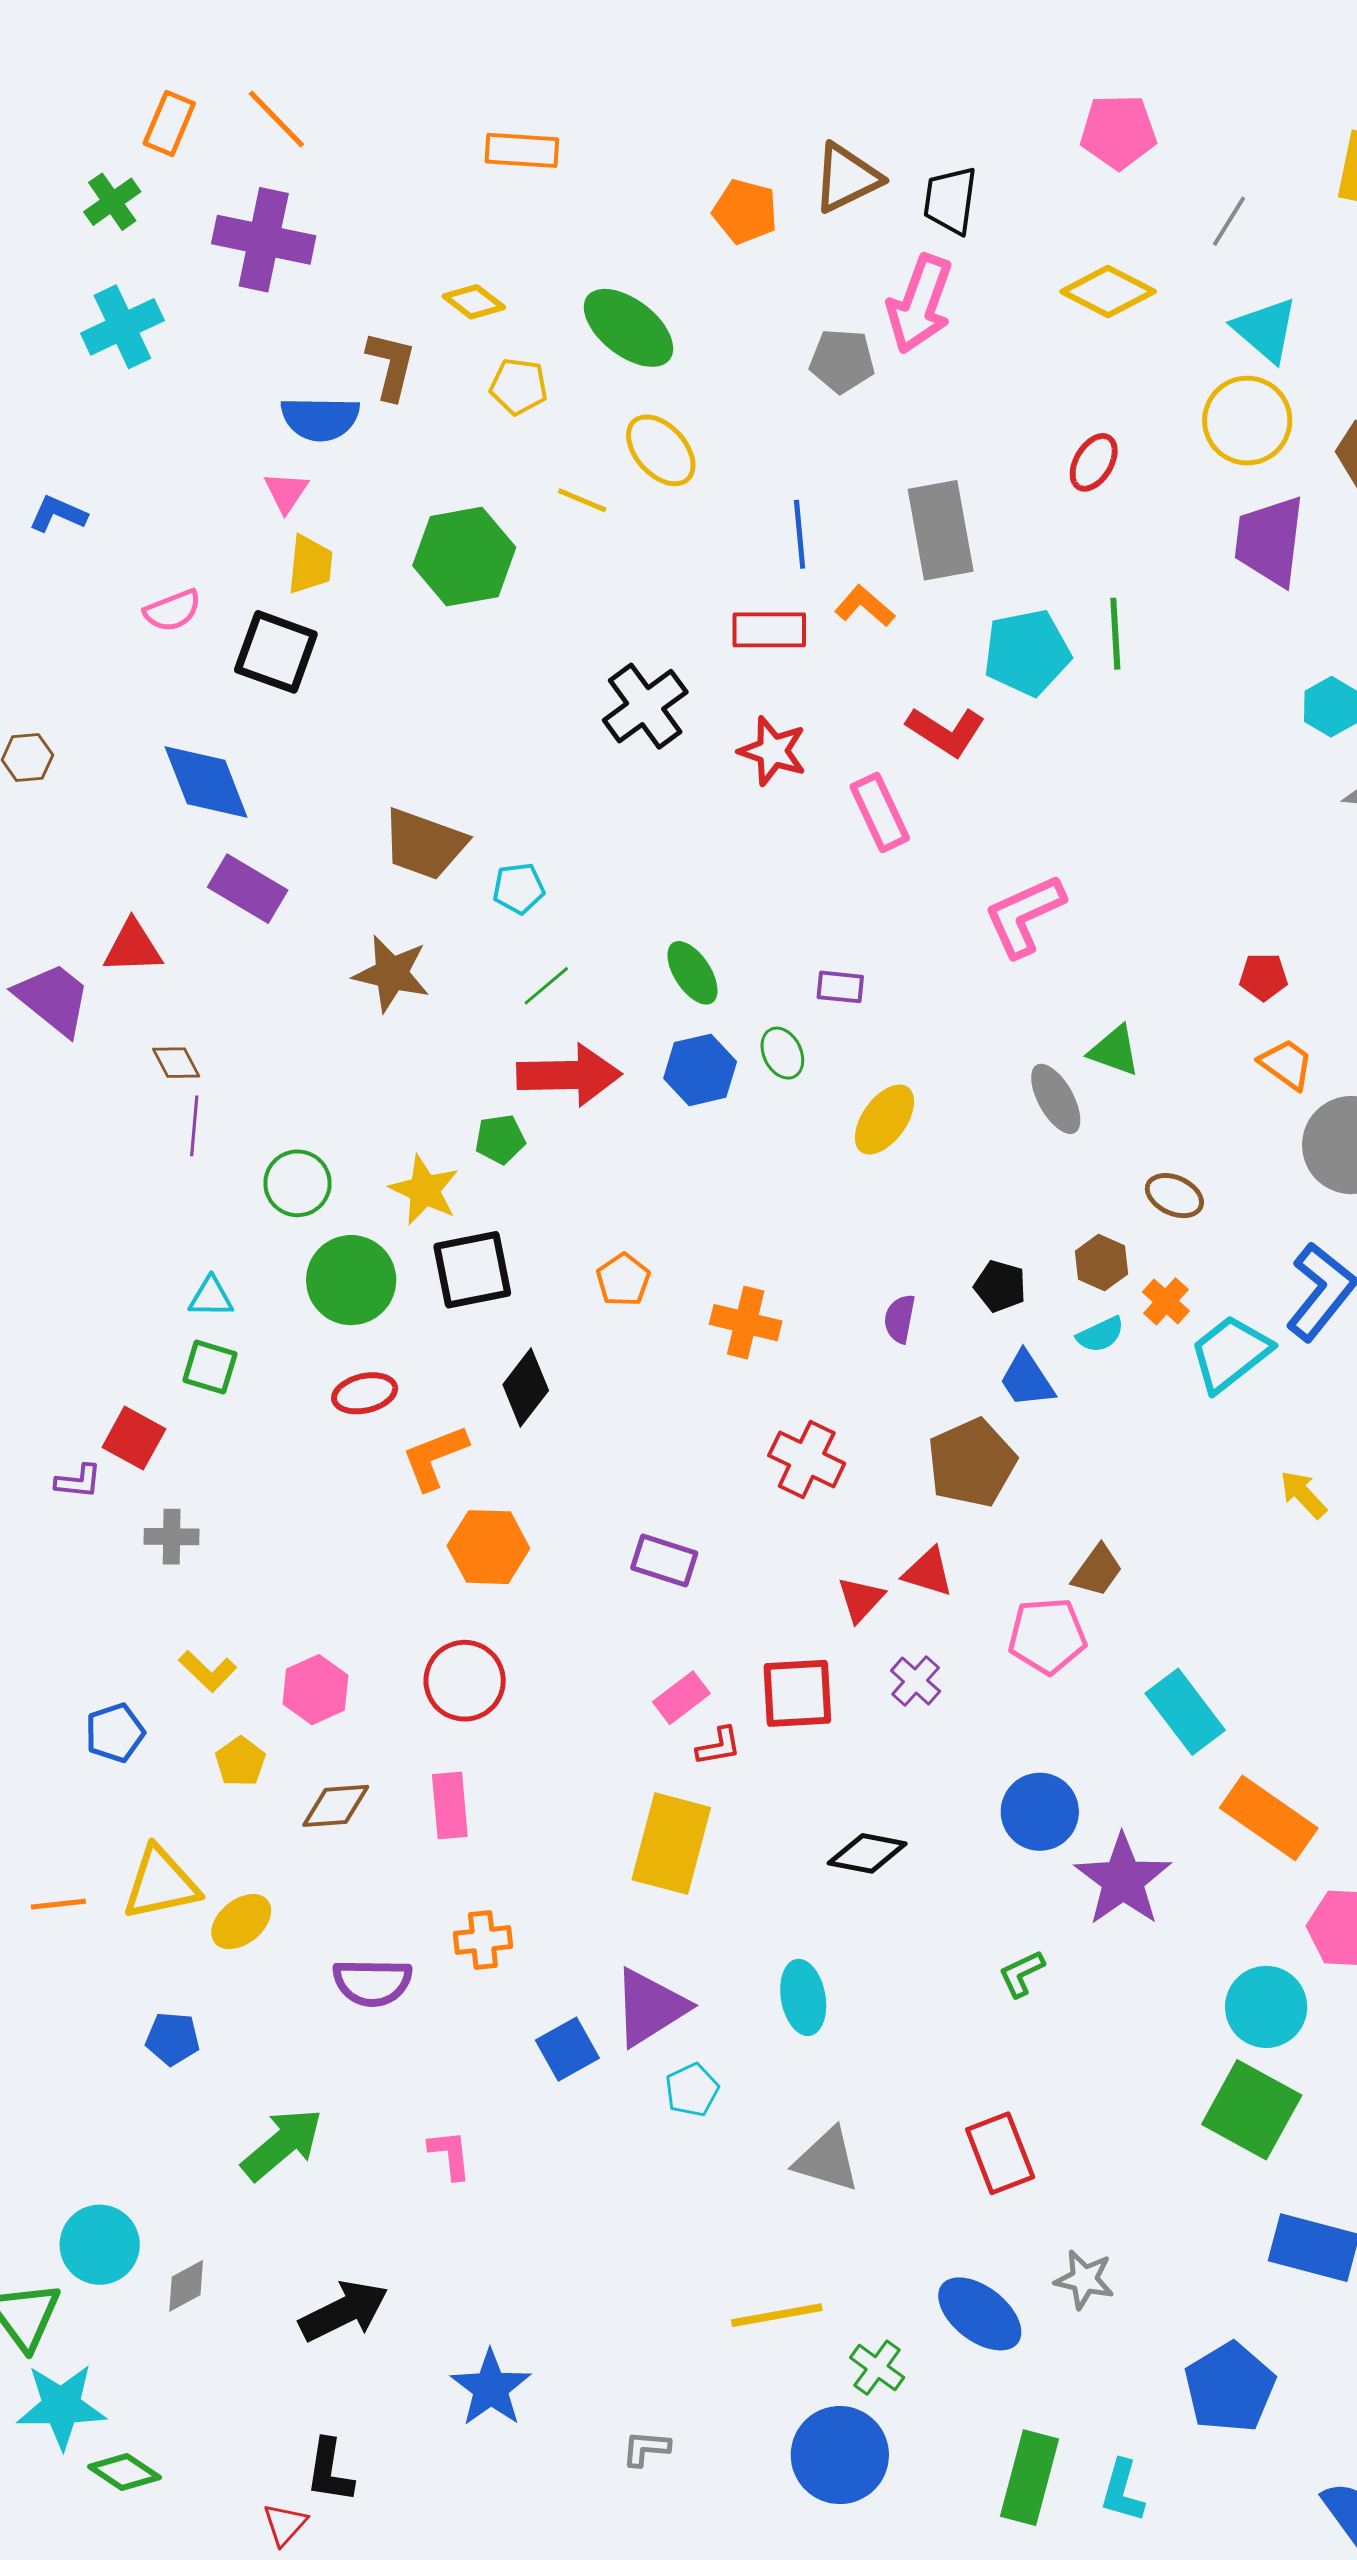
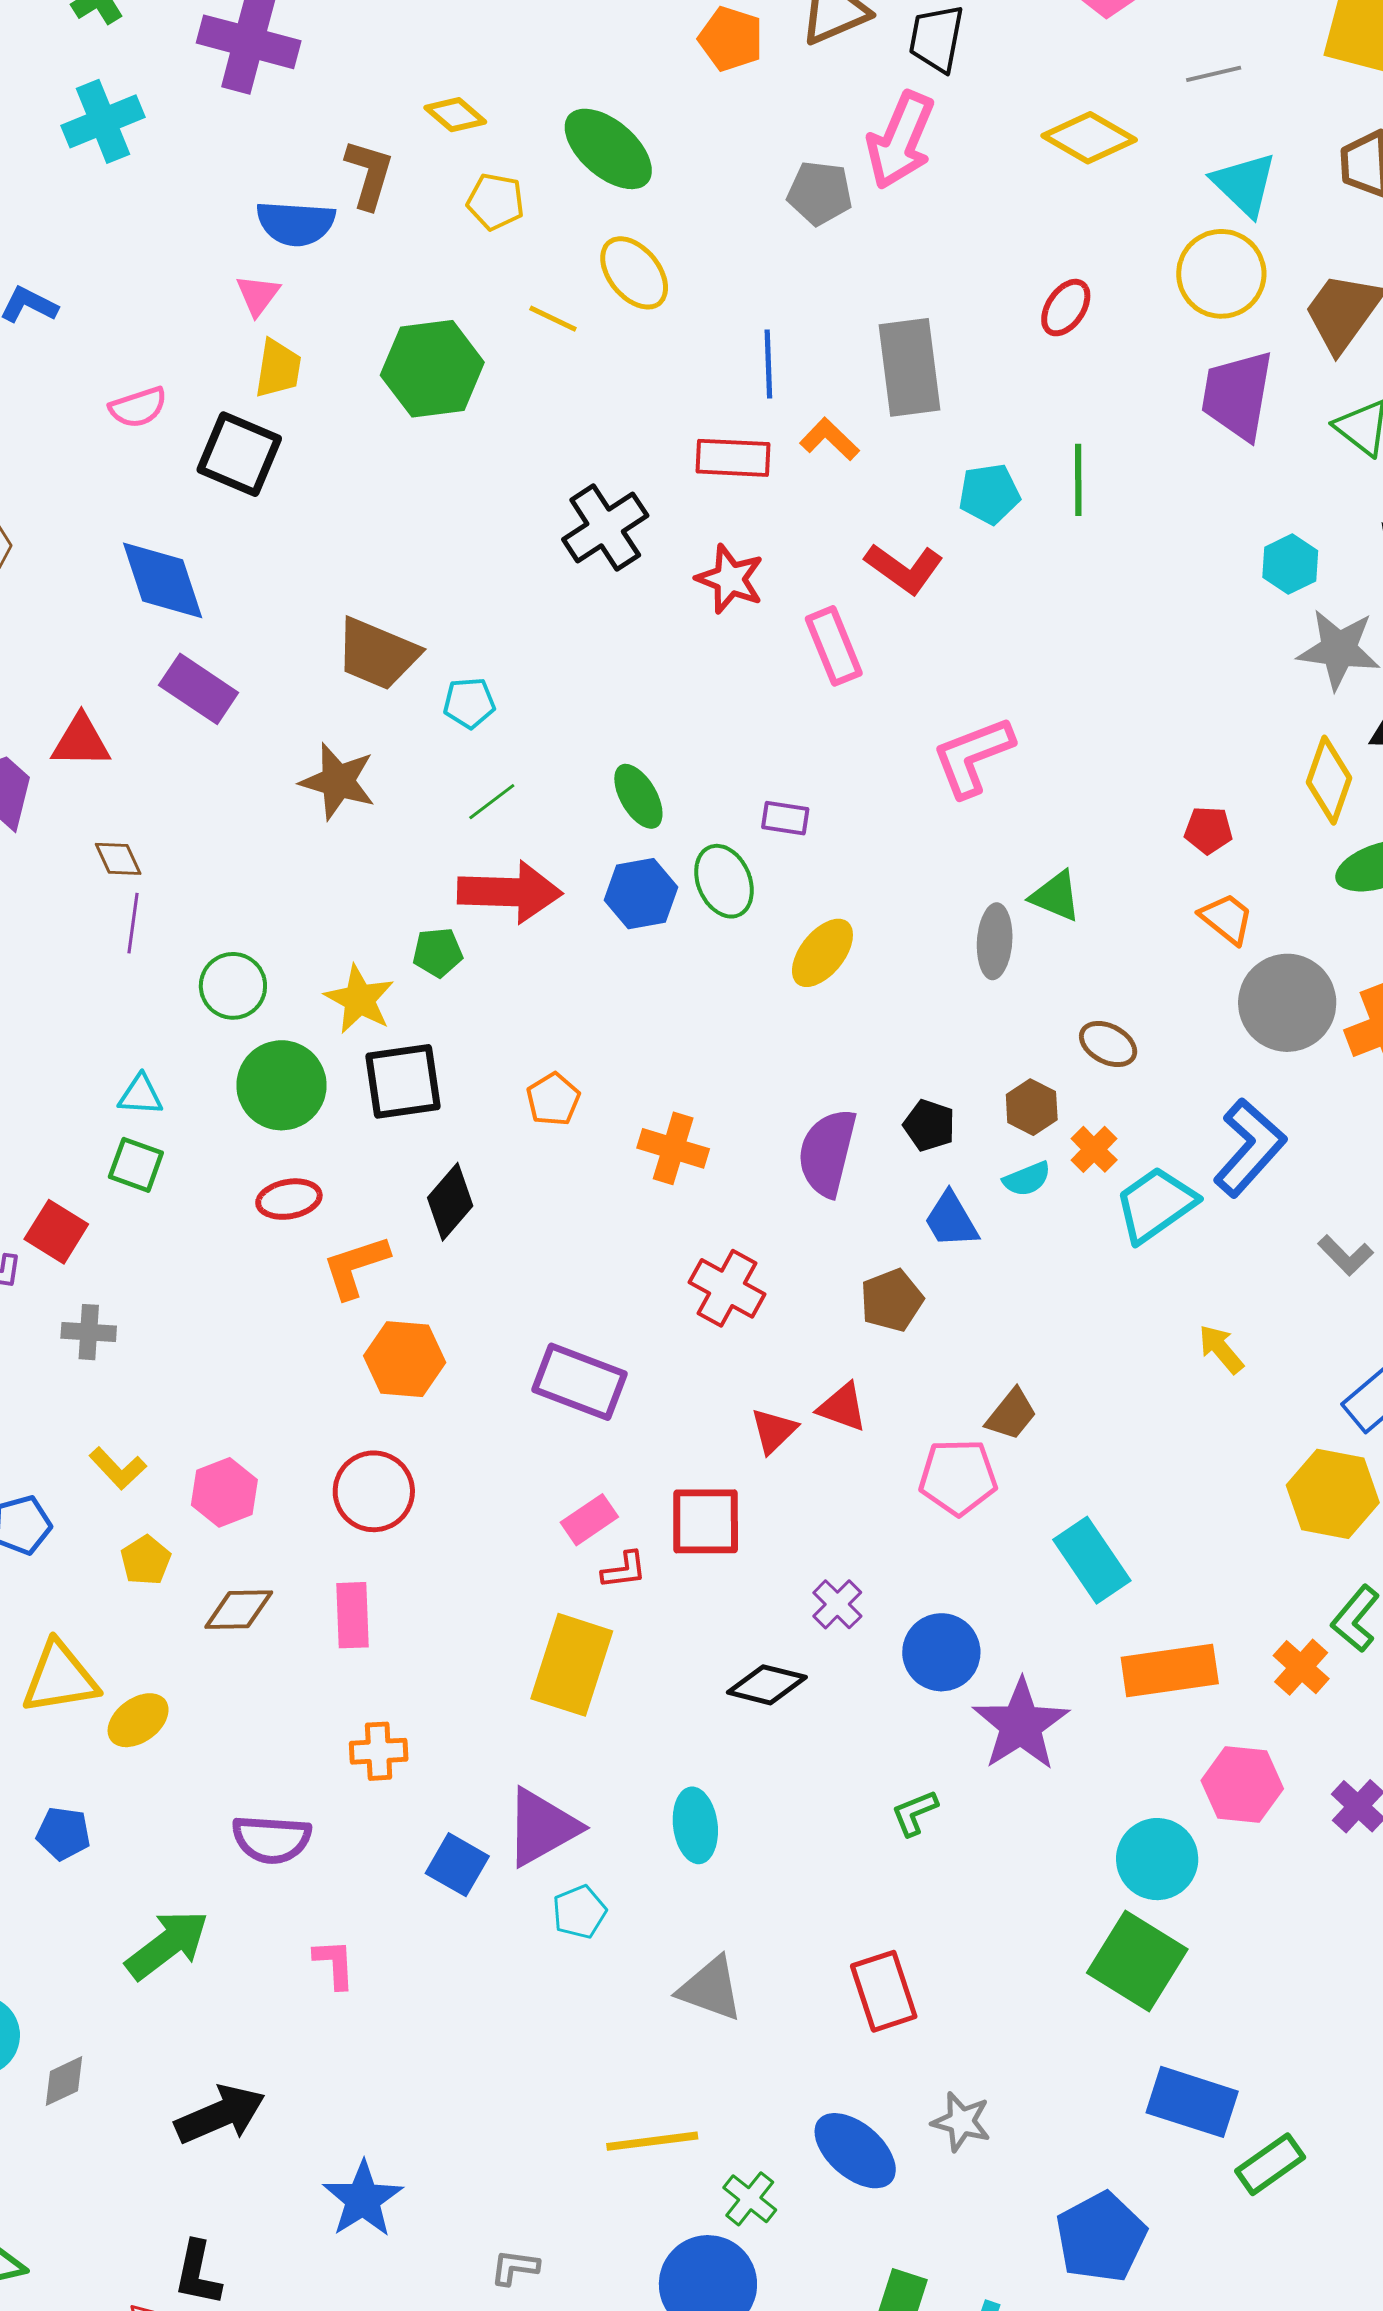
gray line: (1229, 221) -> (1214, 74), turned 42
cyan pentagon: (1027, 652) -> (989, 494), size x0.7
green ellipse: (782, 1053) -> (724, 881), size x1.4
gray ellipse: (1056, 1099) -> (995, 941), turned 30
purple semicircle: (900, 1319) -> (827, 1153), size x1.8
brown pentagon: (972, 1463) -> (892, 1300), size x0.7
purple rectangle: (664, 1560) -> (580, 1382), size x1.4
purple cross: (916, 1681) -> (837, 1604), moved
orange rectangle: (1269, 1818) -> (1170, 1670), turned -46
purple semicircle: (372, 1982) -> (271, 1839), moved
blue square: (567, 2049) -> (457, 1865), turned -34

